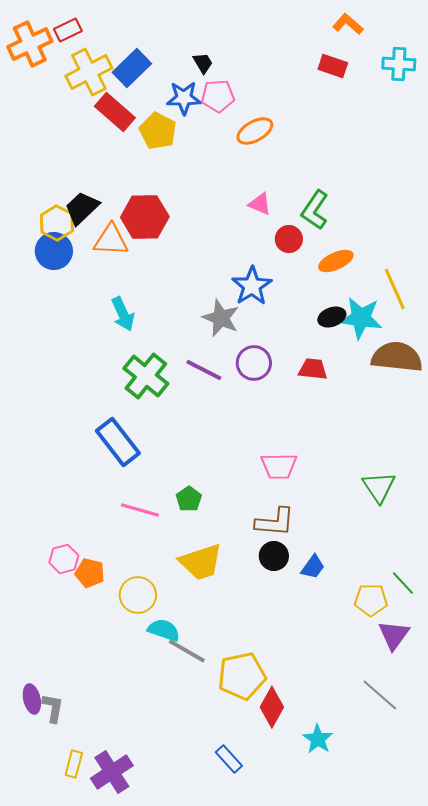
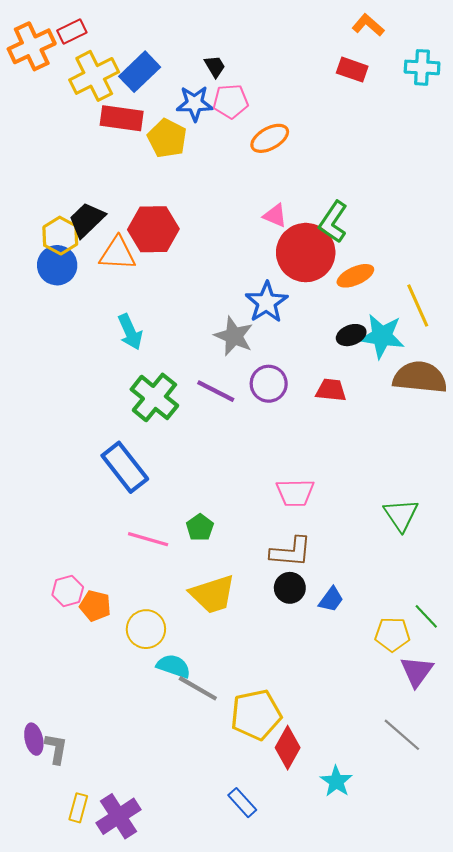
red rectangle: (115, 112) -> (122, 118), turned -33
red circle: (289, 239) -> (306, 253), size x2.0

